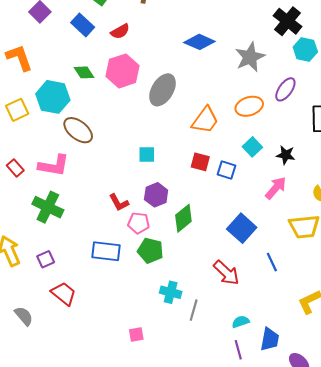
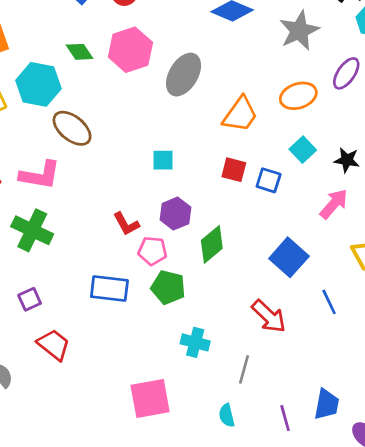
gray line: (194, 310) -> (244, 369), moved
cyan semicircle: (241, 322) -> (227, 415), moved, turned -84
pink square: (136, 334) -> (150, 398), size x2.0

